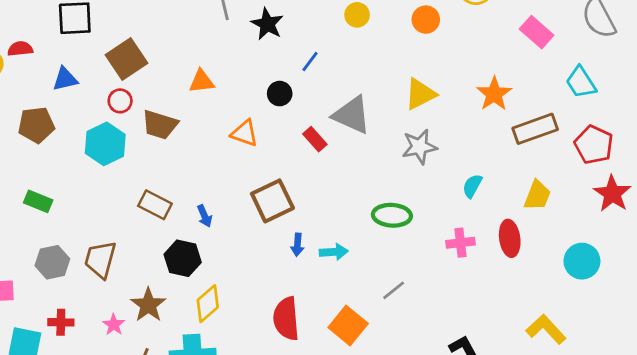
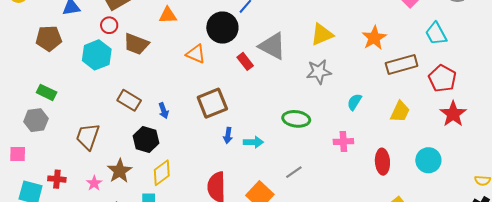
black circle: (280, 94) -> (222, 28), size x1.8
red ellipse: (510, 238) -> (382, 162), moved
gray hexagon: (52, 262) -> (36, 120), moved

